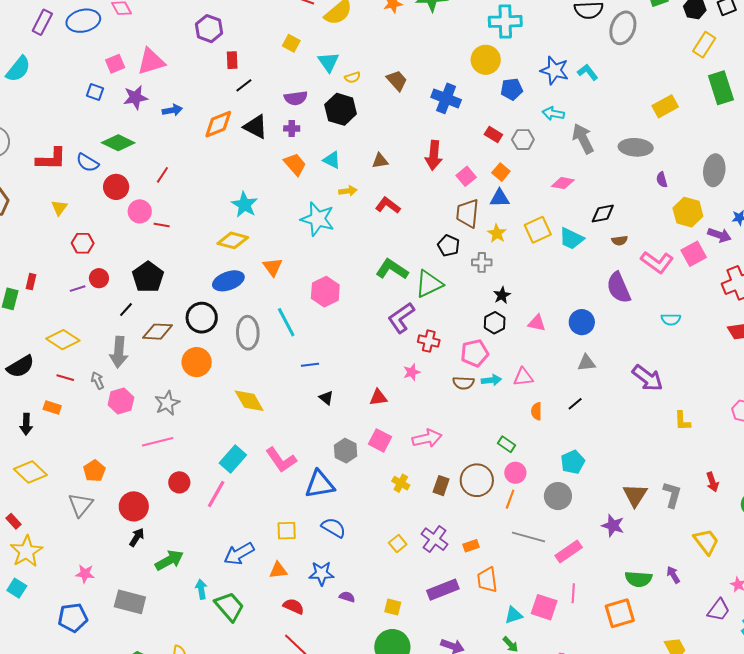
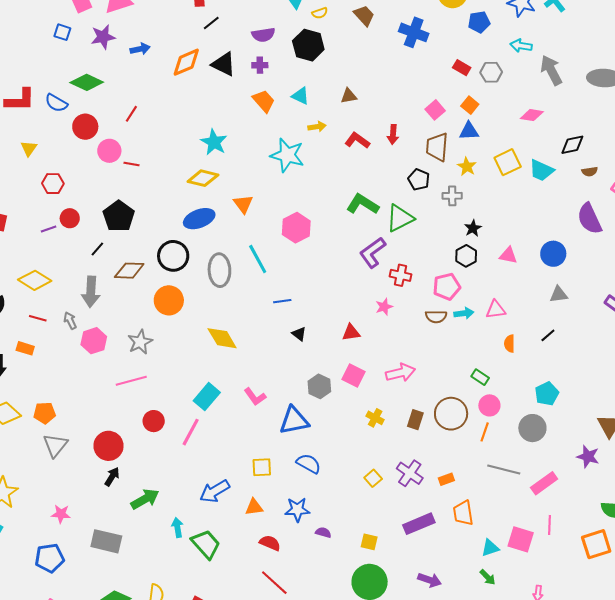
red arrow: (434, 155) -> (393, 134), moved, size x0.7
pink L-shape: (281, 460) -> (255, 397), size x0.7
orange pentagon: (94, 471) -> (45, 413), moved, turned 30

